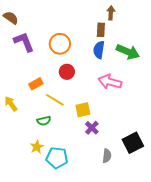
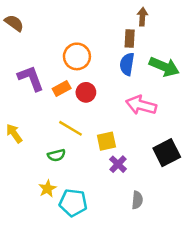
purple L-shape: (24, 42) -> (31, 78), moved
orange rectangle: (36, 84) -> (62, 89), moved
black square: (133, 143) -> (167, 153), moved

